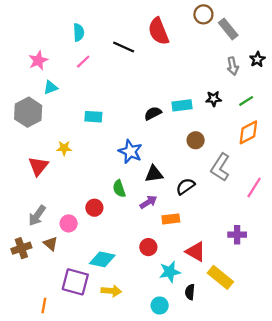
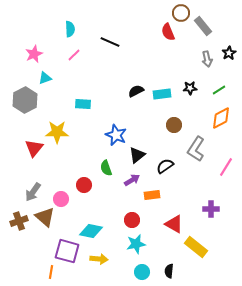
red semicircle: (158, 31) -> (168, 32), moved, size x0.7
black semicircle: (153, 113) -> (136, 91), moved
yellow star: (64, 148) -> (57, 132), size x1.6
black triangle: (154, 174) -> (137, 155), turned -30
brown triangle: (51, 244) -> (45, 217), size x1.5
cyan star: (170, 272) -> (136, 244), moved
black semicircle: (190, 292) -> (169, 271), moved
orange line: (44, 305) -> (51, 272), moved

